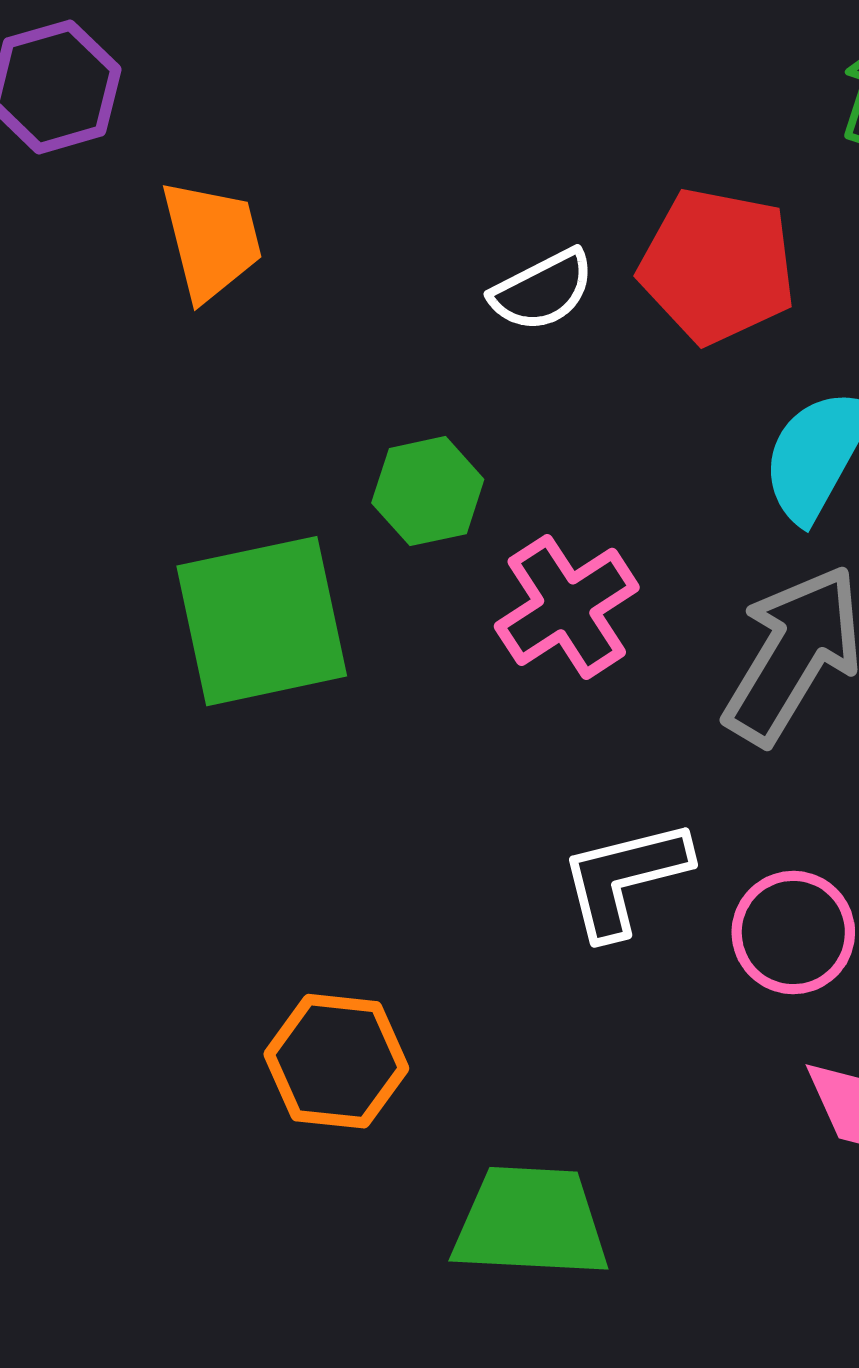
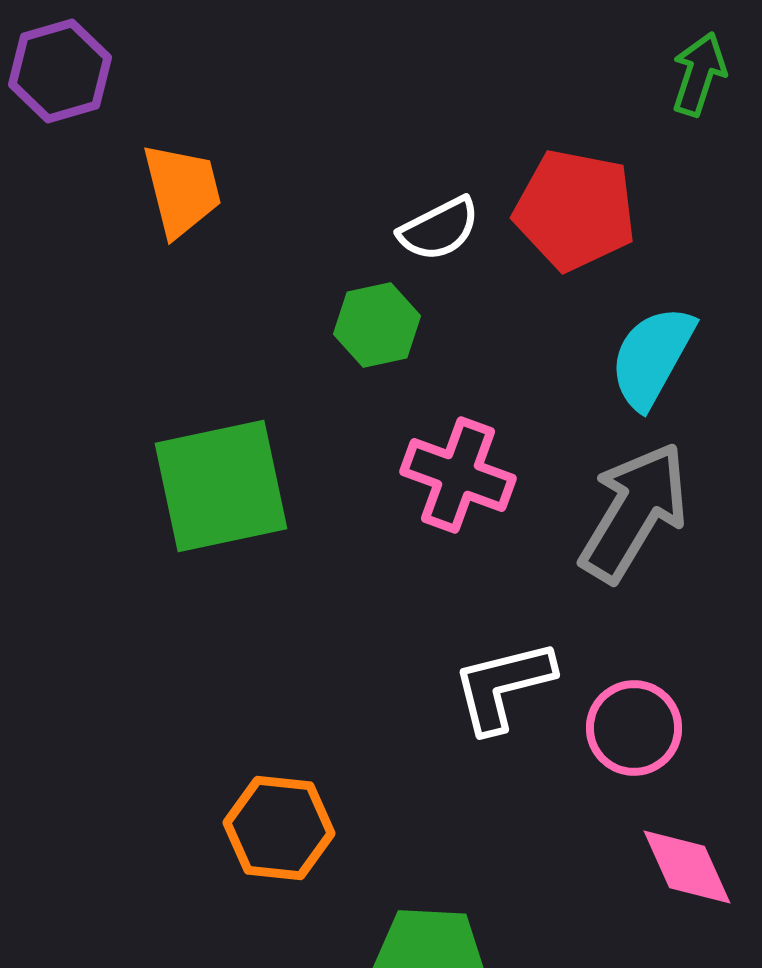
green hexagon: (428, 491) -> (377, 325), moved
pink cross: (567, 607) -> (458, 475), turned -37

